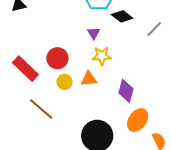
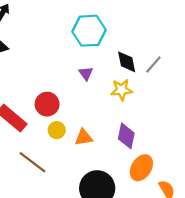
black diamond: (122, 16) -> (127, 62), moved, turned 45
yellow star: (102, 56) -> (122, 90), moved
orange triangle: (89, 79) -> (84, 137), moved

